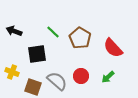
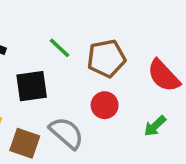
brown pentagon: (80, 38) -> (106, 58), turned 30
red circle: (81, 76) -> (105, 105), moved

